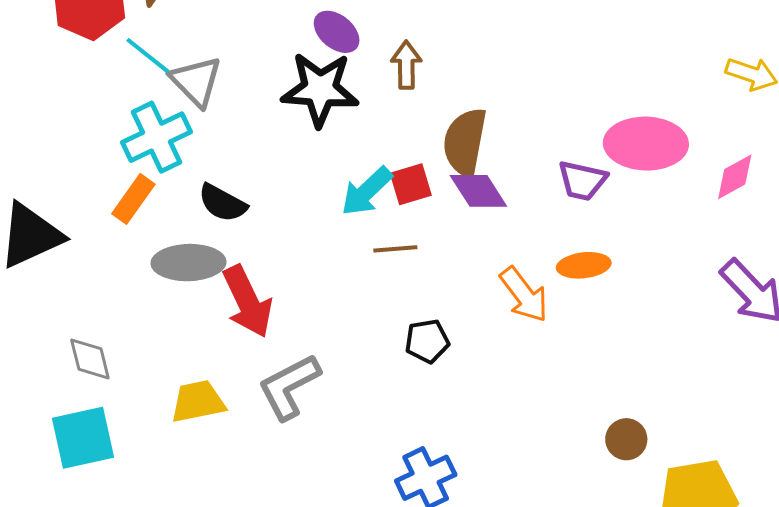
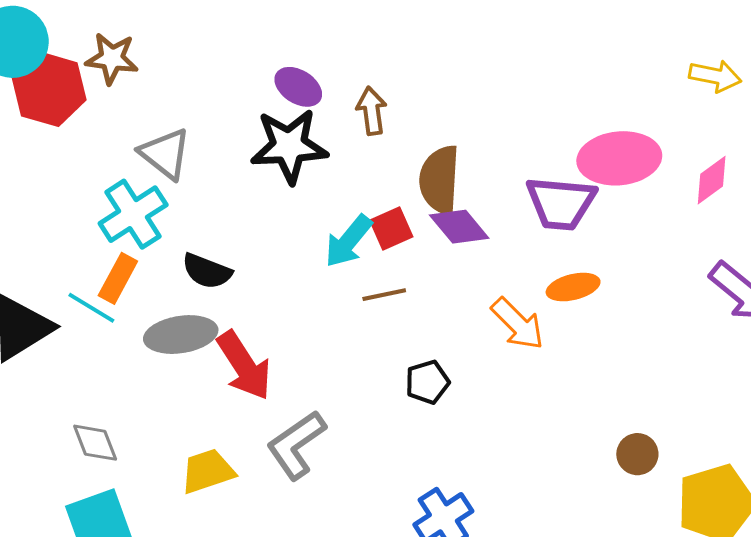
cyan line: (148, 56) -> (91, 308), moved
purple trapezoid: (582, 181) -> (561, 203), size x1.4

